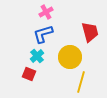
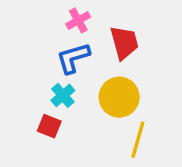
red trapezoid: (90, 32) -> (124, 43), moved

